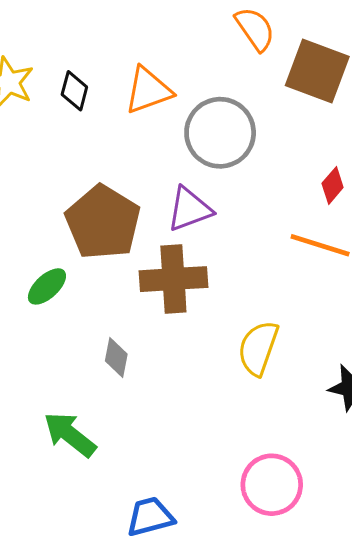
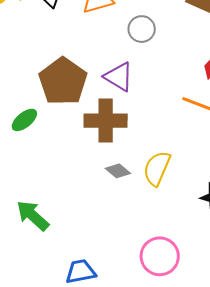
gray circle: (220, 133) -> (142, 29), size x0.6
purple triangle: (189, 209) -> (119, 77), turned 48
gray diamond: (116, 357) -> (118, 171), moved, turned -65

